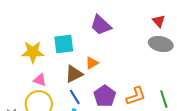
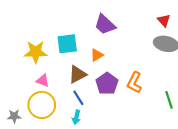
orange triangle: (92, 63) -> (97, 55), moved
purple pentagon: (105, 96) -> (107, 84), moved
orange L-shape: (136, 96) -> (134, 83), moved, turned 135

